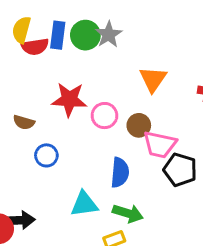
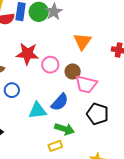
black pentagon: (180, 170) -> (98, 114), moved
blue semicircle: (120, 173) -> (60, 102), turned 36
cyan triangle: (84, 204) -> (38, 110), moved

